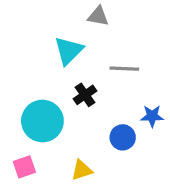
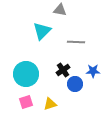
black cross: (85, 95) -> (63, 70), moved
pink square: (24, 167) -> (26, 102), moved

